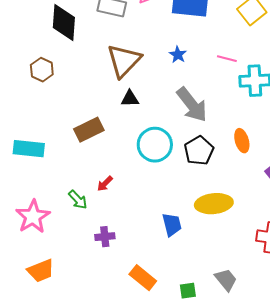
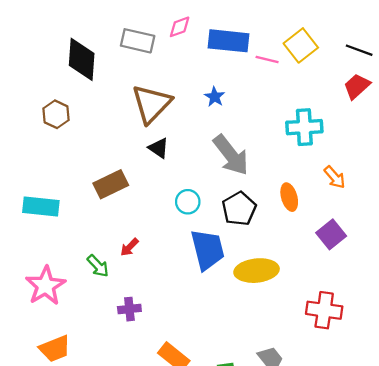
pink line: (227, 59) -> (267, 59), moved
black triangle: (130, 99) -> (159, 148), turned 36
cyan circle: (155, 145) -> (188, 202), size x0.6
blue trapezoid: (172, 225) -> (208, 250), moved, size x1.5

